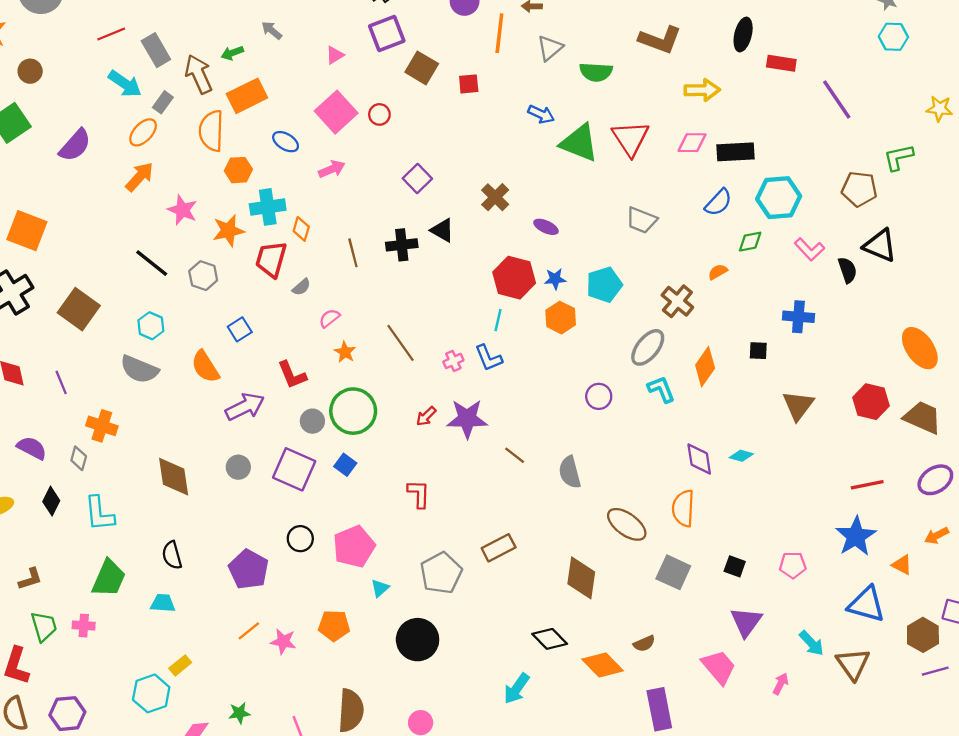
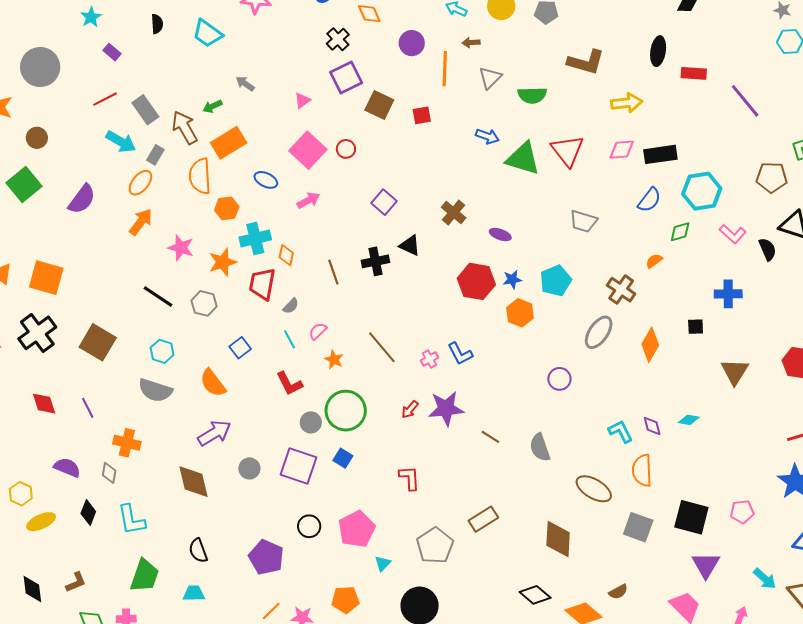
cyan line: (498, 320) -> (290, 339), moved, turned -36
cyan L-shape: (661, 389) -> (621, 432), moved
purple arrow: (245, 407) -> (214, 433), moved
purple diamond: (699, 459) -> (652, 426), size x0.7
black square: (735, 566) -> (691, 517), size x1.8

